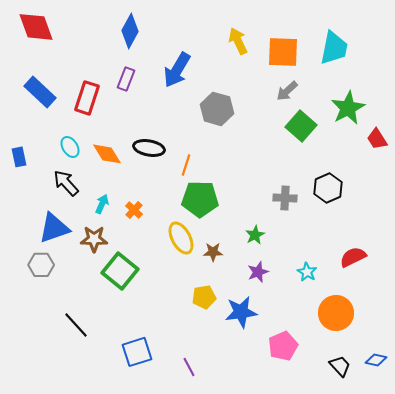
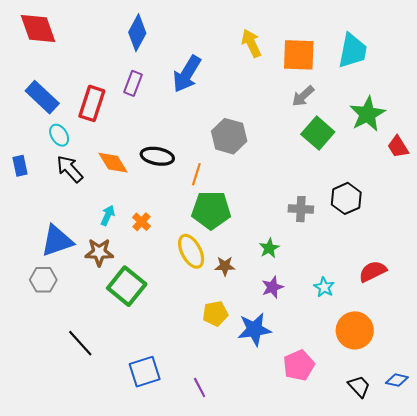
gray hexagon: (217, 109) -> (229, 136), moved
cyan ellipse: (70, 147) -> (59, 135), moved
black arrow: (66, 183) -> (70, 169), moved

